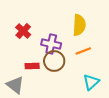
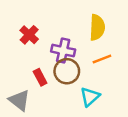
red rectangle: (32, 66) -> (40, 77), turned 64
cyan triangle: (91, 82) -> (90, 97), moved

